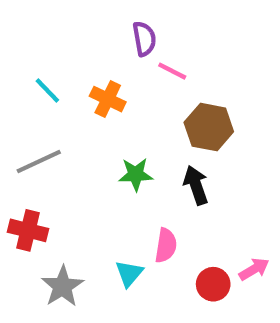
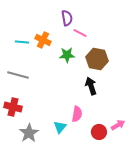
cyan line: (47, 90) -> (22, 42), turned -40
orange cross: (108, 99) -> (43, 40), moved
gray line: (39, 161) -> (18, 75), turned 40
green star: (136, 174) -> (67, 55), moved

